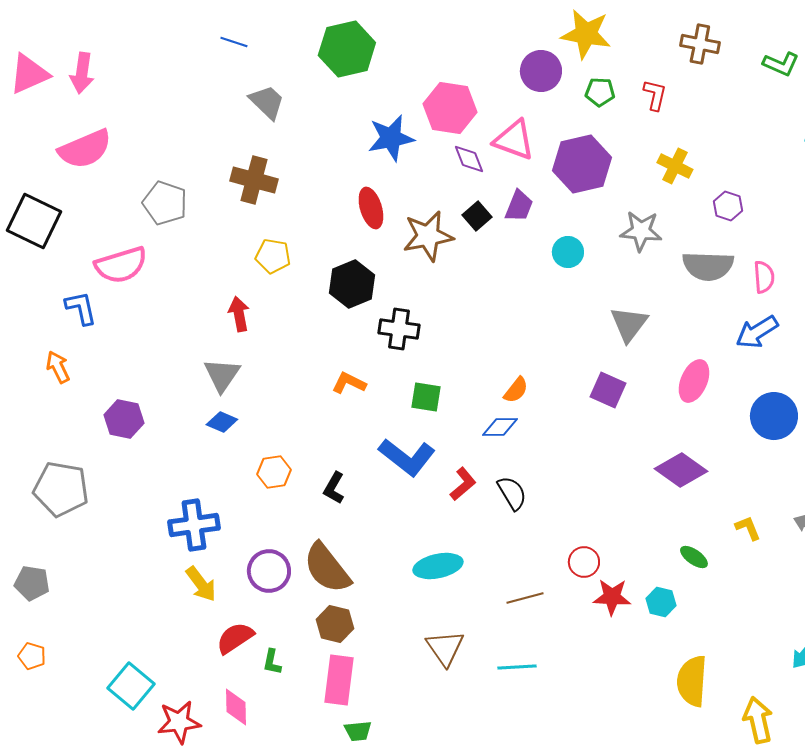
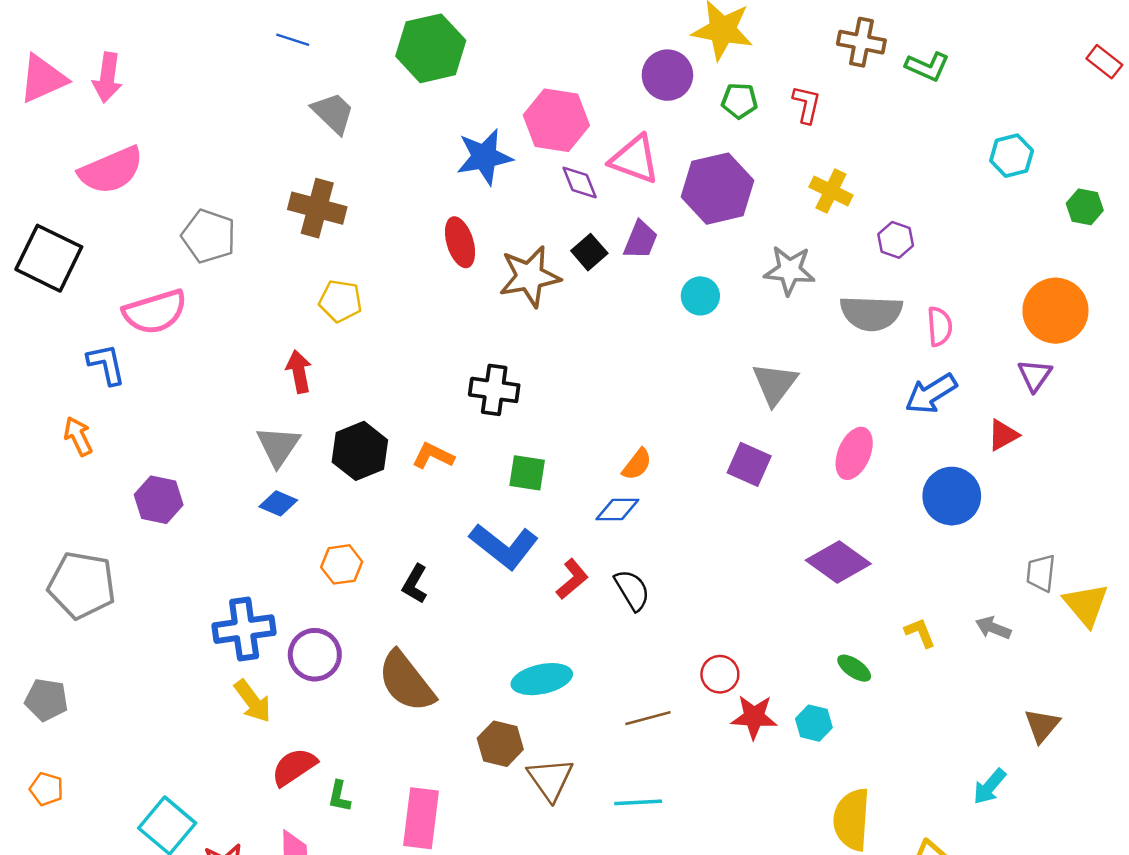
green L-shape: (781, 64) -> (927, 67), moved
black hexagon: (352, 284) -> (360, 451), moved
purple circle: (269, 571) -> (315, 655), moved
brown hexagon: (335, 624) -> (500, 744), moved

